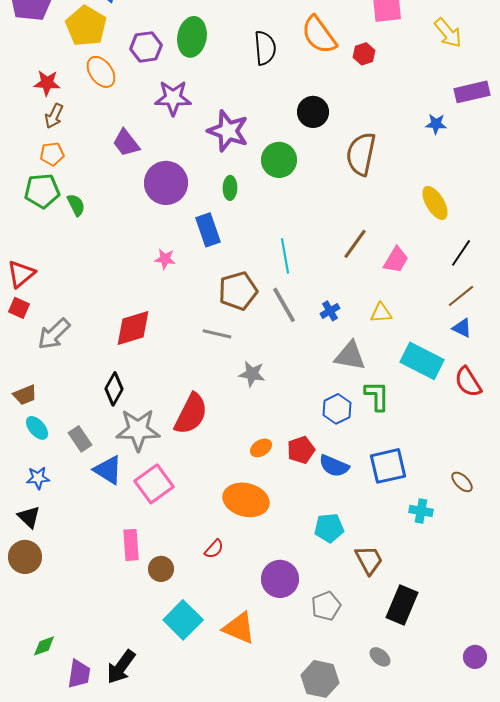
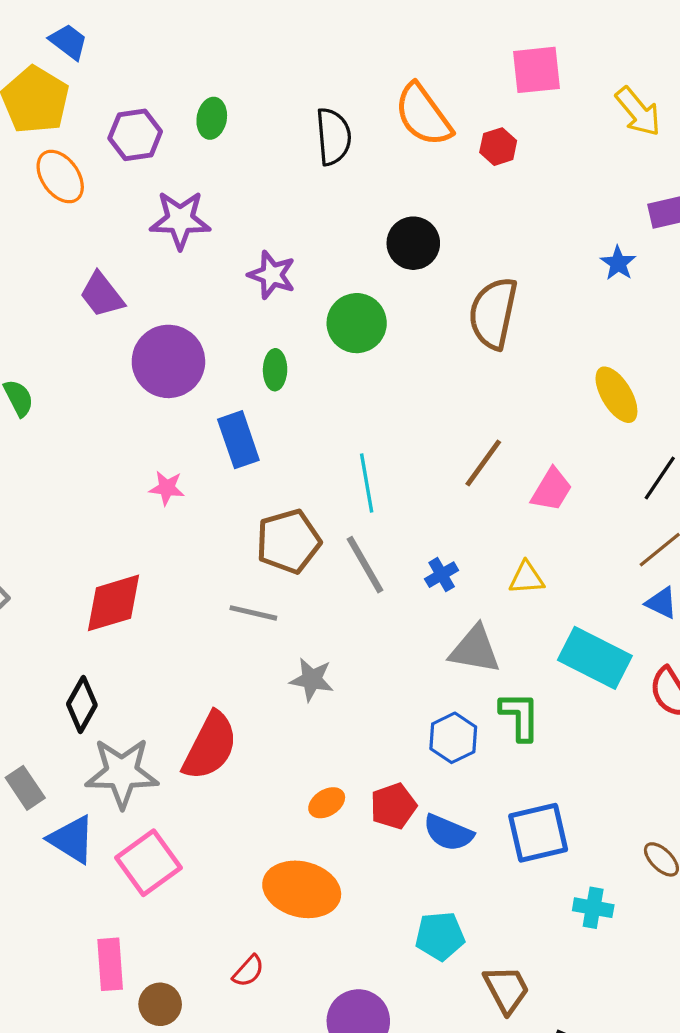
green ellipse: (192, 37) -> (212, 118), size x0.6
blue star: (436, 124) -> (618, 263), turned 30
purple star: (228, 131) -> (272, 275), size x0.7

